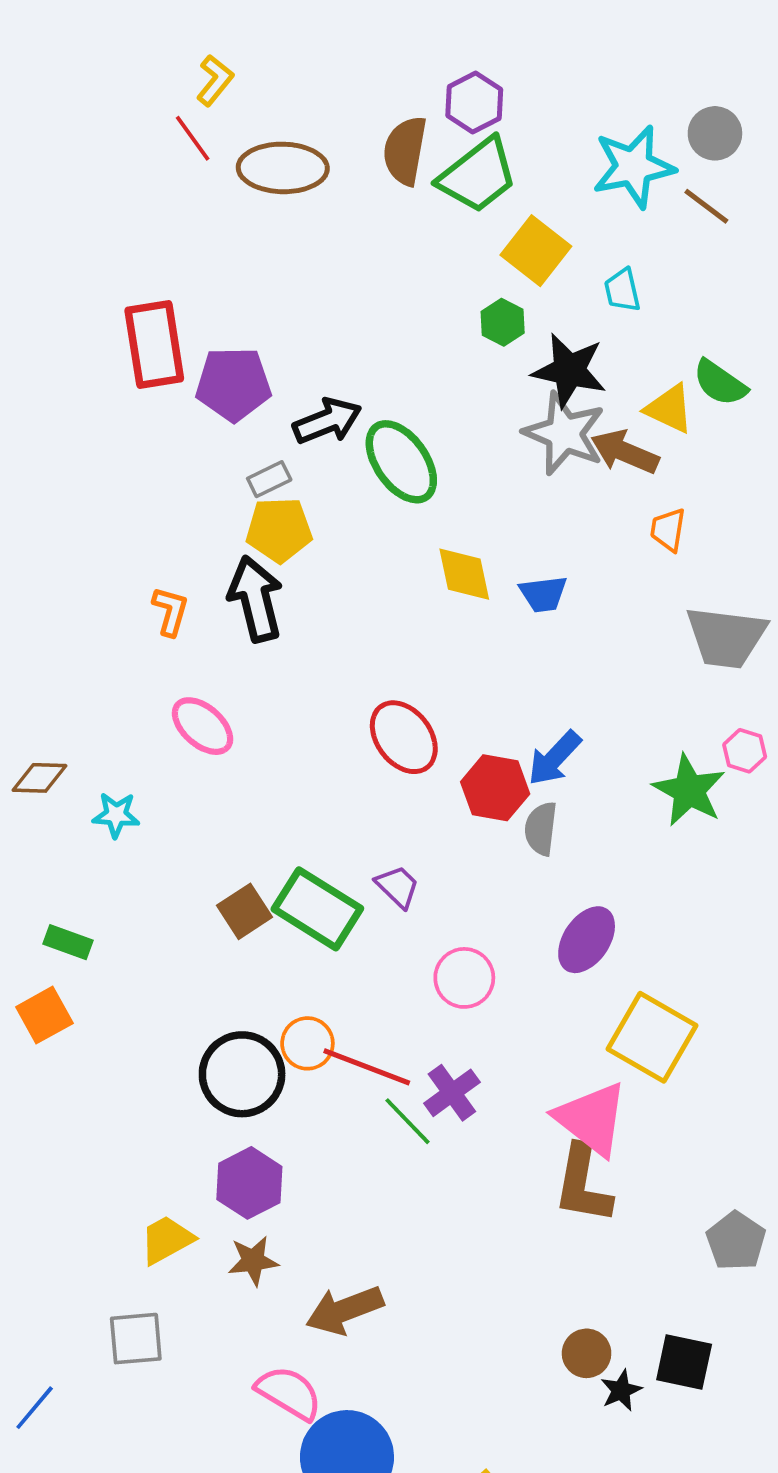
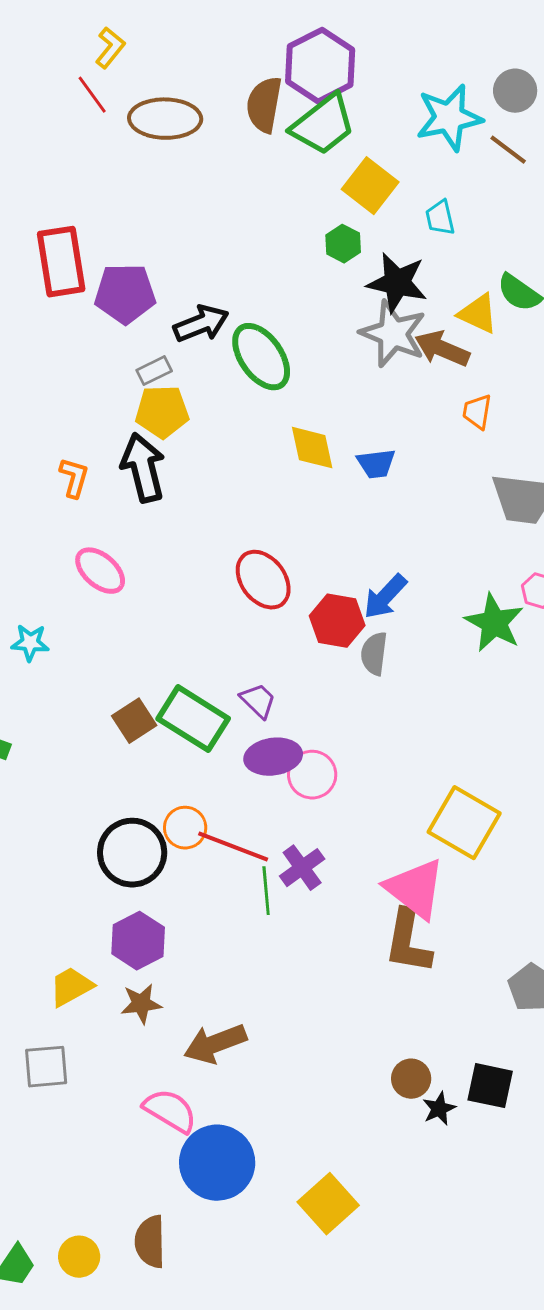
purple hexagon: (474, 102) -> (320, 66), size x1.5
purple ellipse: (587, 940) -> (273, 757), moved, turned 48
green line: (407, 1121) -> (266, 891), turned 39

